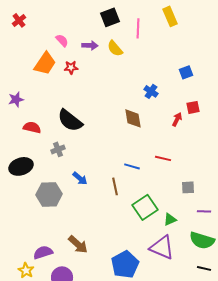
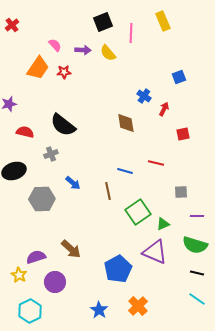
red square: (193, 107) -> (183, 134), moved
red arrow: (177, 119) -> (164, 109), moved

